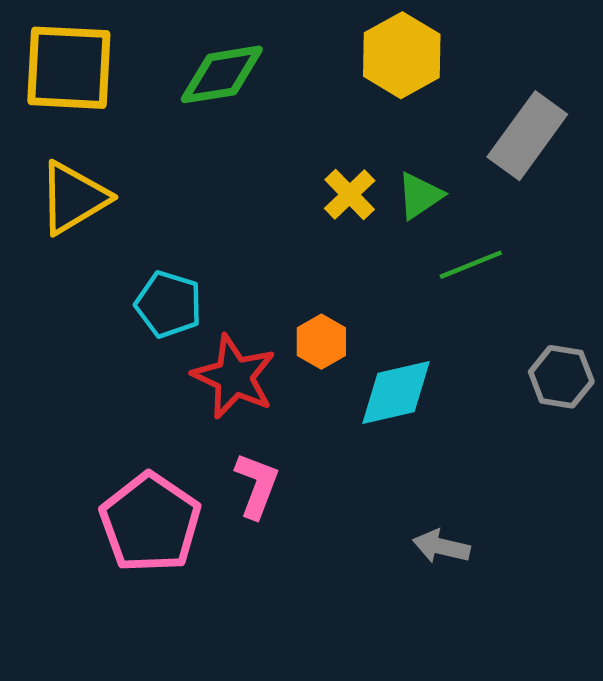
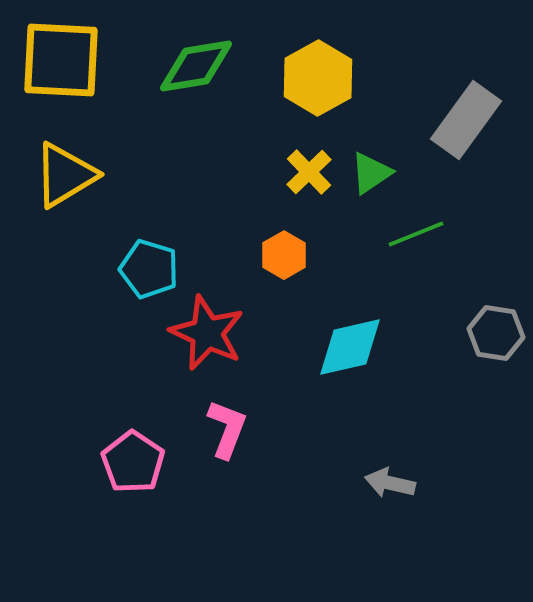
yellow hexagon: (402, 55) -> (318, 78), moved
orange hexagon: (321, 342) -> (284, 255), moved
pink pentagon: (150, 523) -> (133, 462), size x0.7

